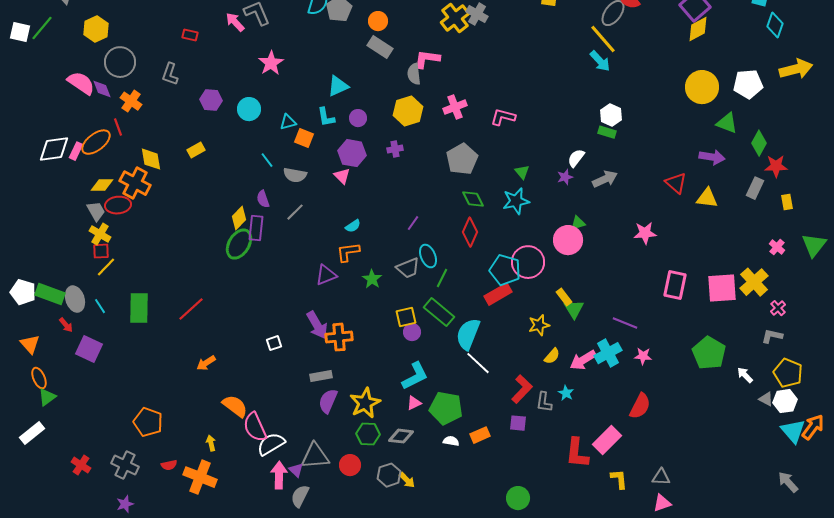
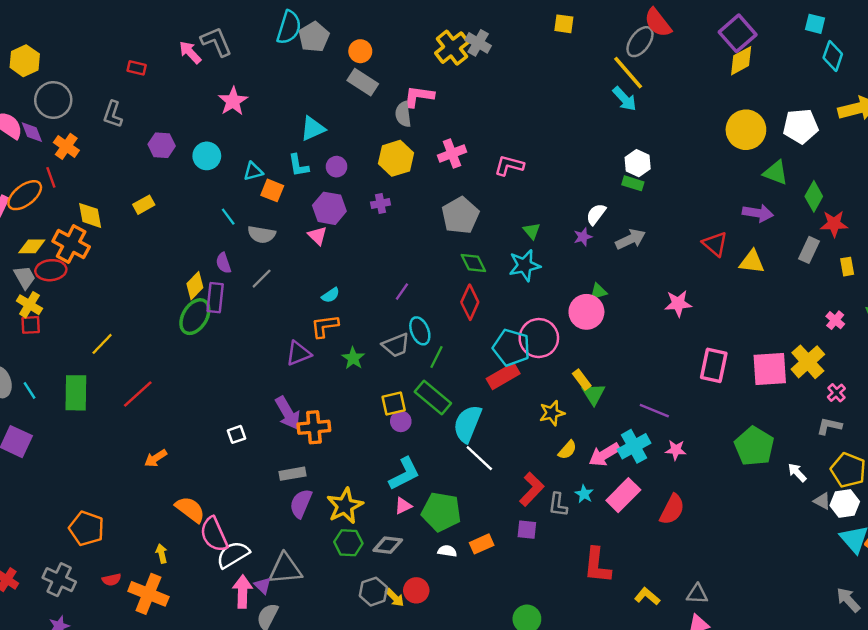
yellow line: (106, 267) -> (102, 344), moved
pink rectangle: (607, 440) -> (623, 495), moved
red circle: (350, 465) -> (416, 590), moved
yellow L-shape: (619, 479) -> (647, 596), turned -45

